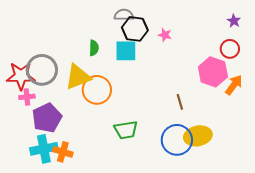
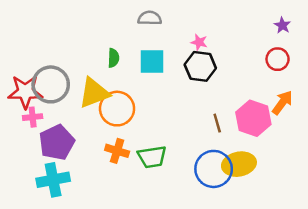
black hexagon: (135, 29) -> (200, 66), moved
pink hexagon: (213, 72) -> (253, 118), moved
orange cross: (63, 152) -> (117, 151), moved

